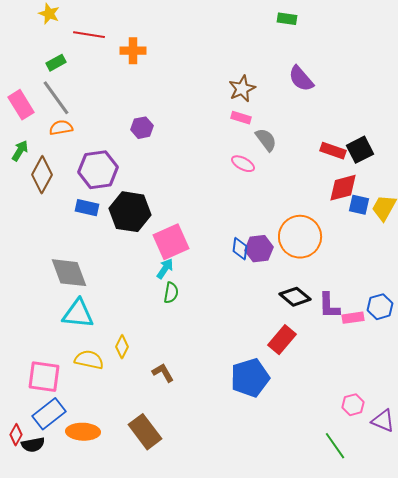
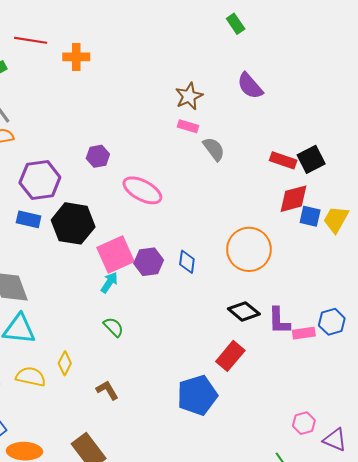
green rectangle: (287, 19) -> (236, 24), turned 48
purple hexagon: (142, 128) -> (98, 156), moved
pink ellipse: (243, 164) -> (142, 190), moved, size x1.6
purple hexagon: (259, 249) -> (149, 262), moved
green semicircle: (171, 293) -> (113, 327), moved, turned -55

